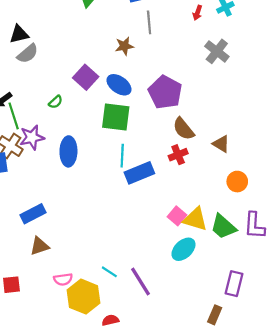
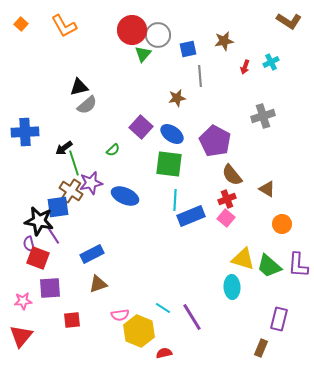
gray cross: (217, 51) -> (263, 116), moved, turned 35
blue ellipse: (68, 151) -> (125, 196), turned -68
pink square: (177, 216) -> (226, 218), moved
cyan ellipse: (183, 249) -> (232, 287), turned -50

